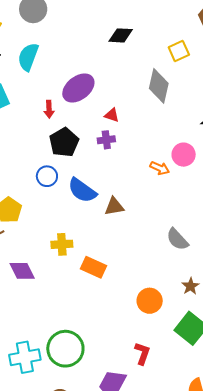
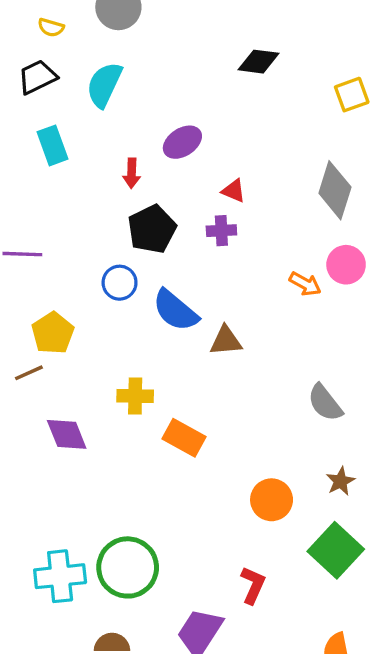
gray diamond: (159, 86) -> (335, 190), moved
purple ellipse: (78, 88) -> (182, 142), size x0.7

